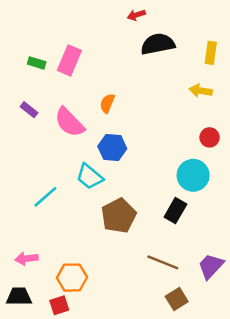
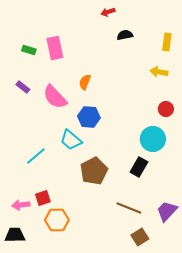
black semicircle: (158, 44) -> (125, 35), size x0.6
pink rectangle: (69, 60) -> (55, 48), turned -35
red square: (59, 305) -> (43, 198), moved

